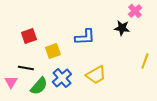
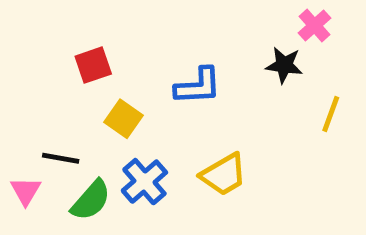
red square: (29, 36) -> (93, 65), moved
yellow square: (53, 51) -> (123, 119), turned -35
yellow line: (145, 61) -> (331, 114), moved

